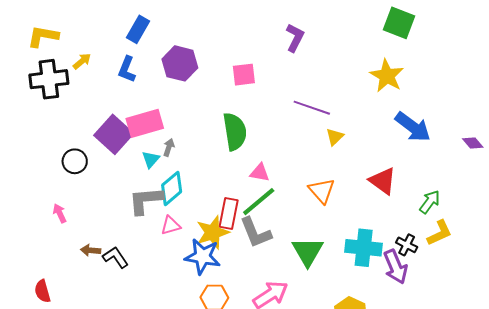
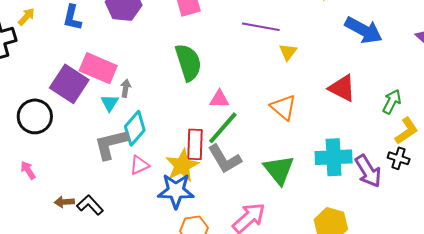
pink rectangle: (145, 123) -> (98, 68), turned 48
black circle: (75, 161) -> (35, 116), size x1.4
black cross: (407, 245) -> (399, 158), moved

